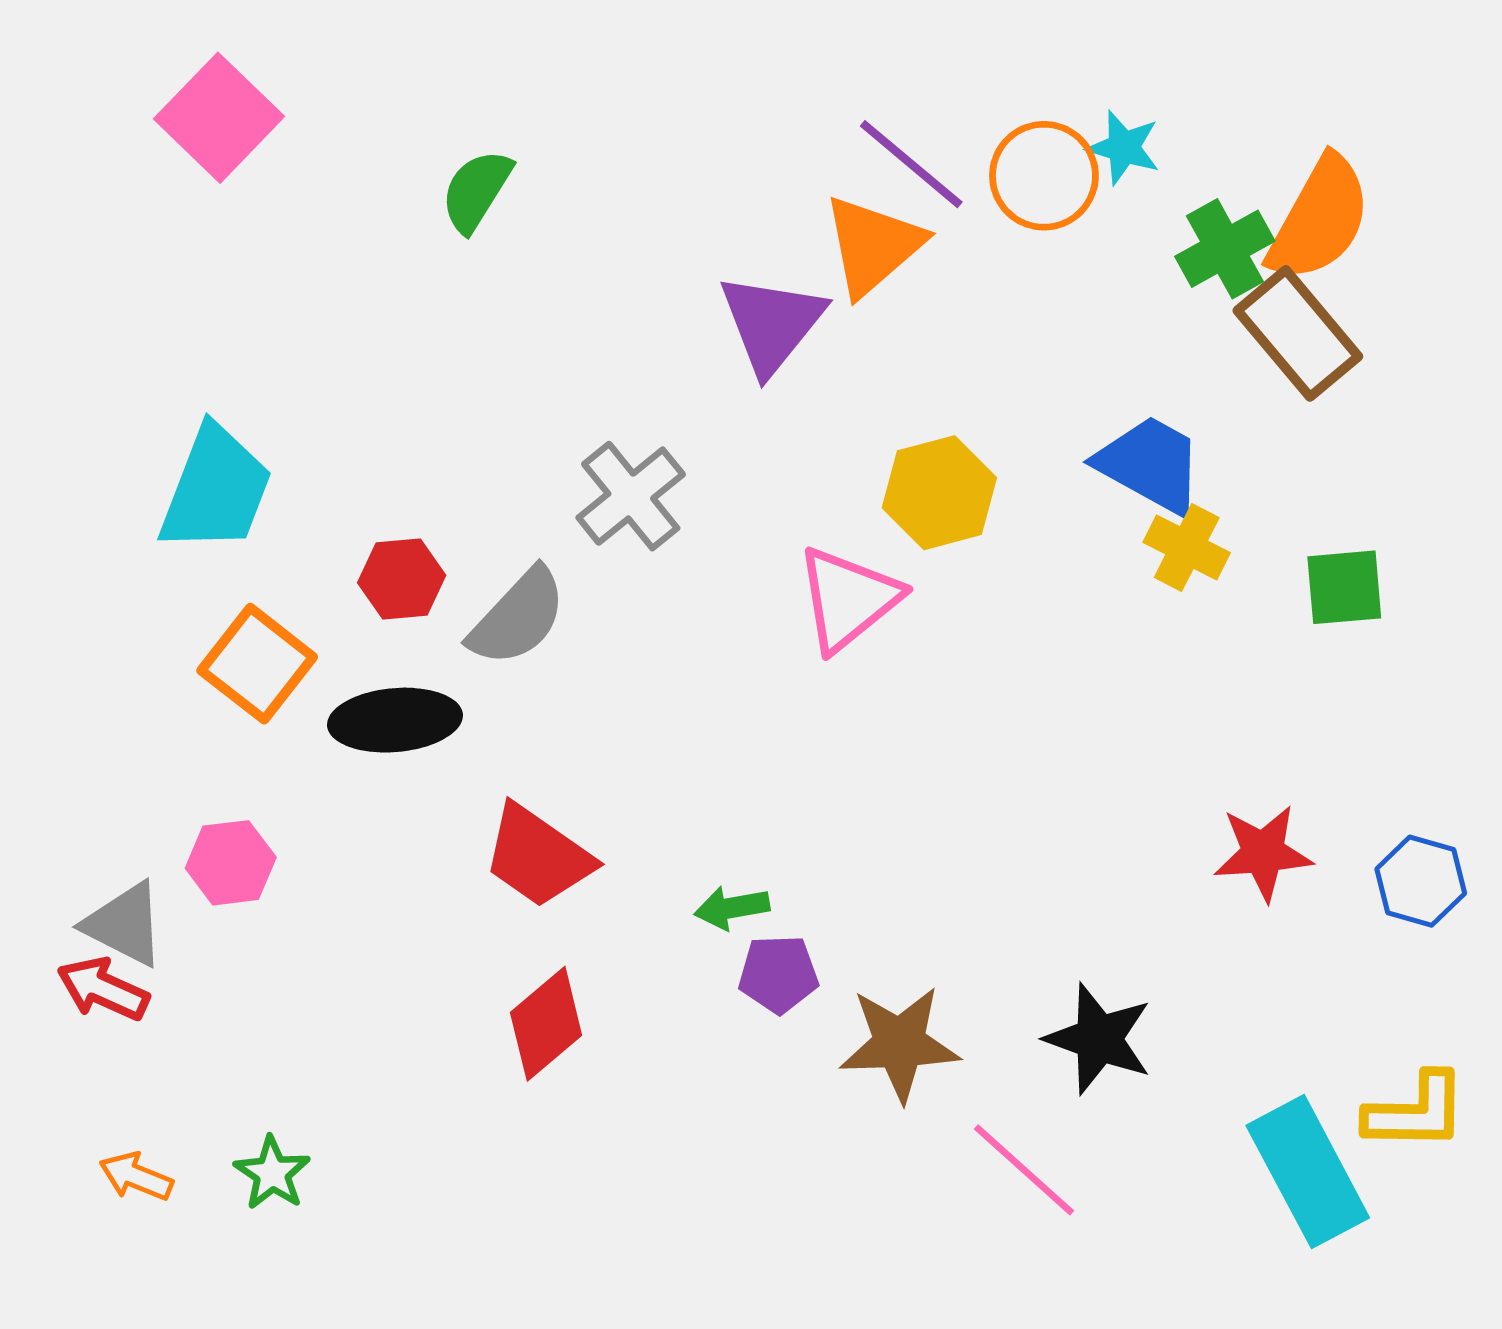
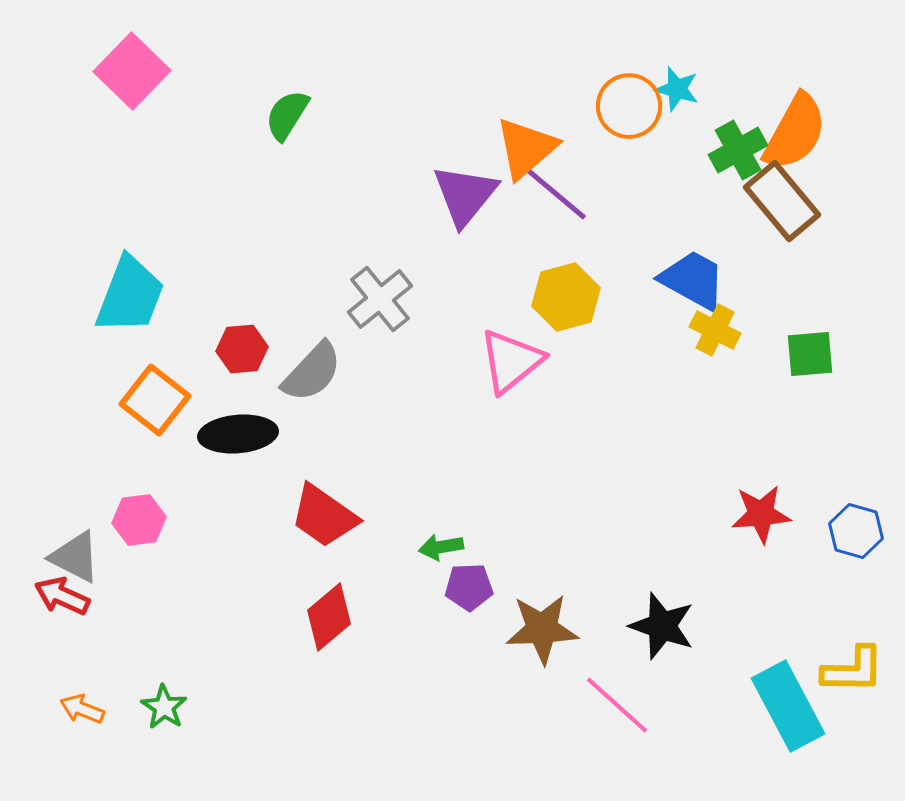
purple line: (911, 164) -> (555, 193), moved

